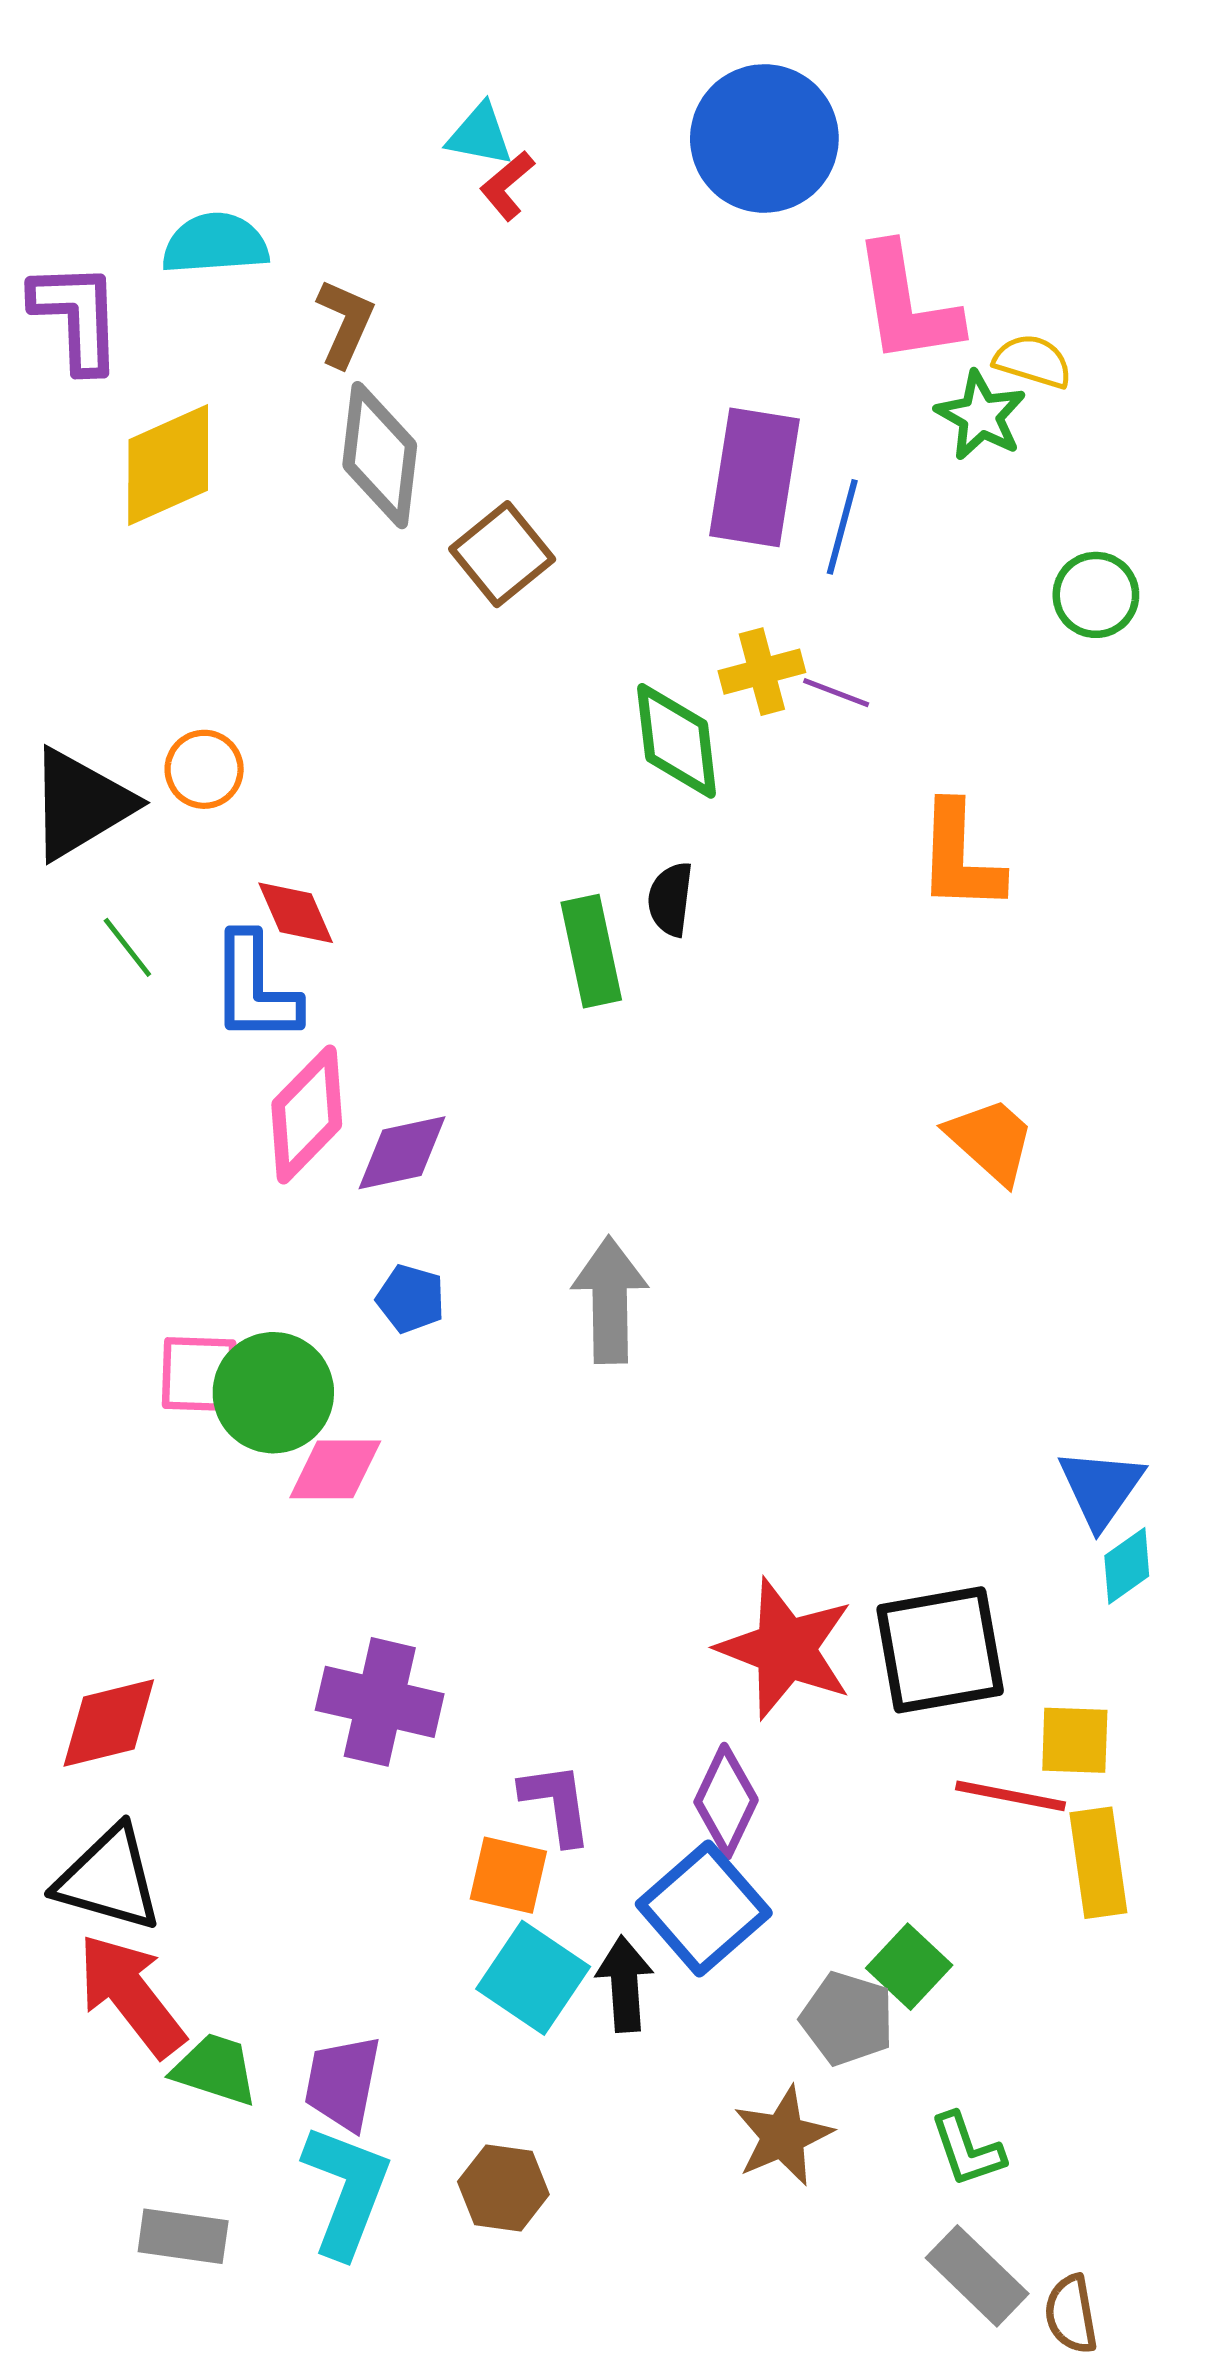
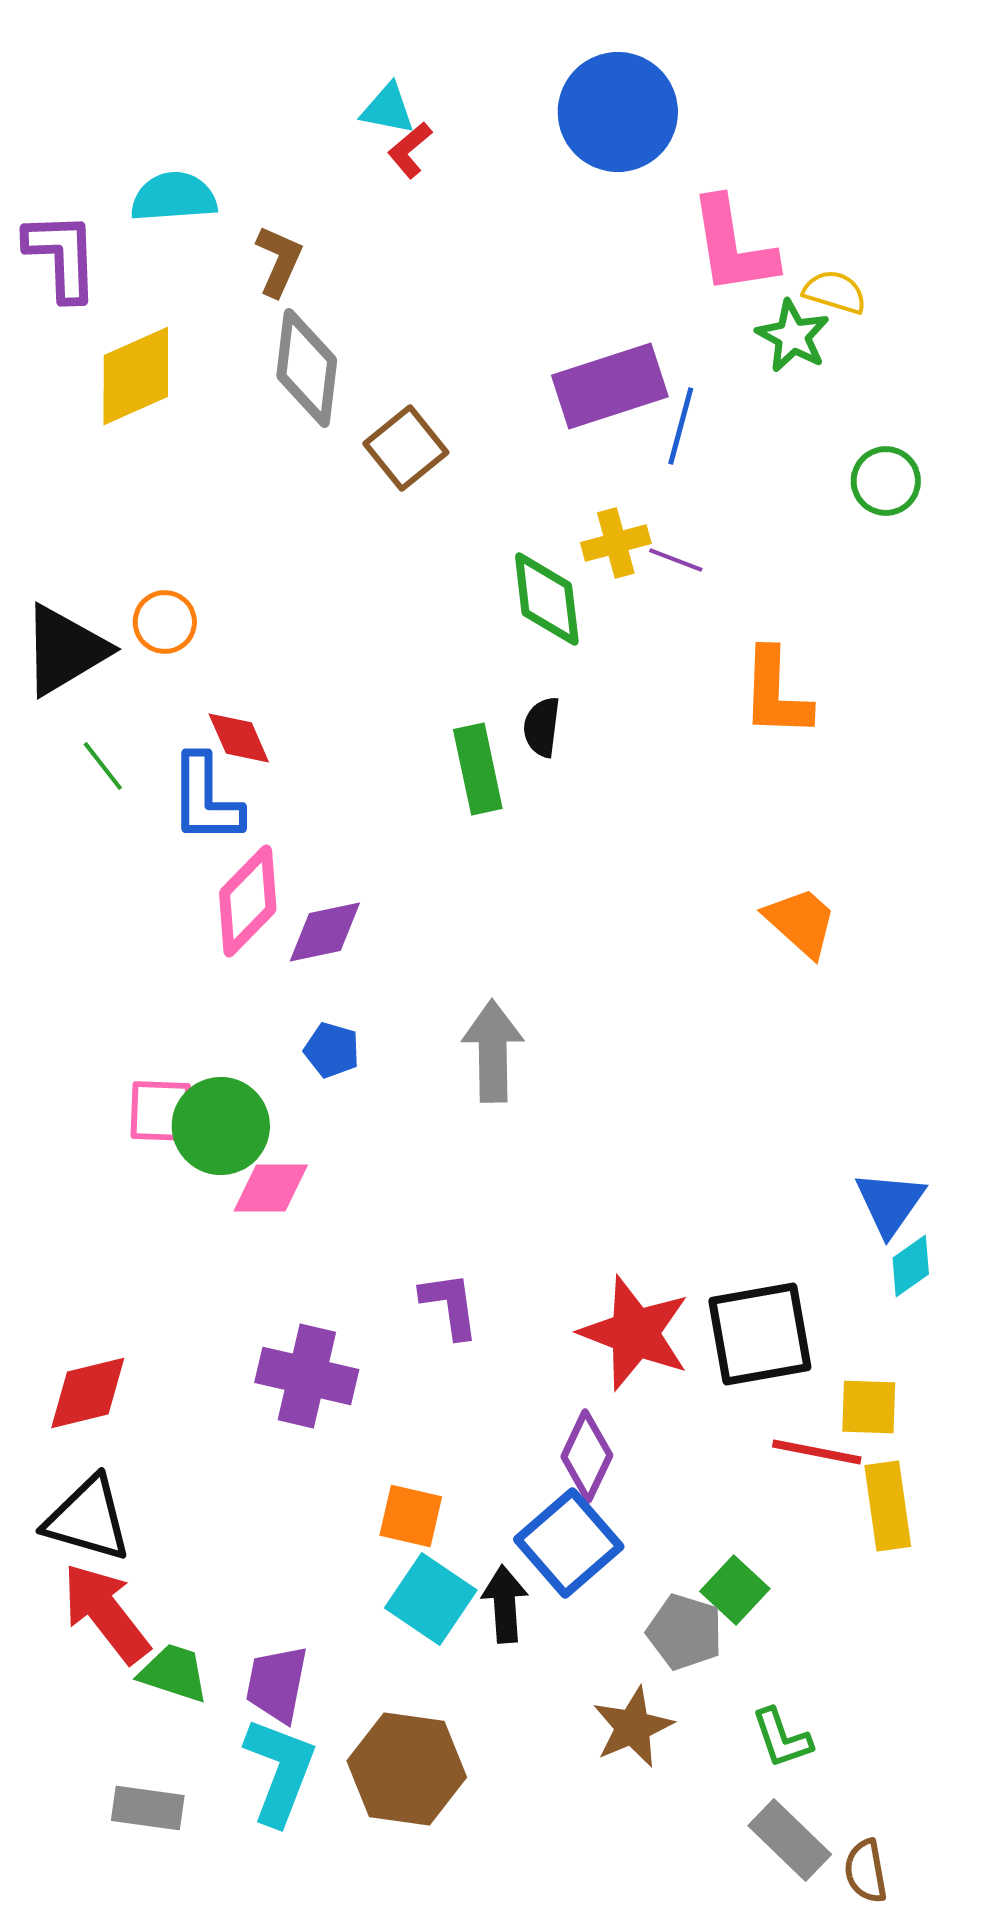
purple rectangle: (755, 477) -> (610, 386), turned 63
purple L-shape: (557, 1803) -> (450, 1305), moved
brown hexagon: (503, 2188) -> (407, 1769), size x1.6

